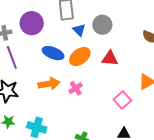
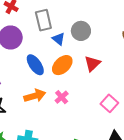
blue ellipse: (53, 53) -> (35, 65), turned 40
red triangle: (110, 58) -> (92, 64), turned -42

